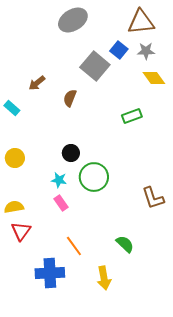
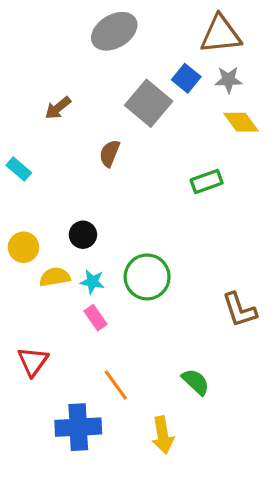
brown arrow: (37, 83) -> (58, 108), moved
black circle: (71, 153) -> (83, 235), moved
yellow semicircle: (14, 207) -> (55, 277), moved

